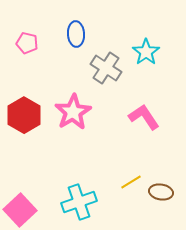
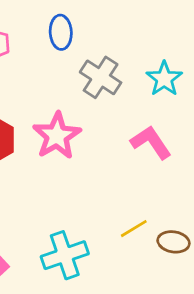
cyan star: (146, 52) -> (164, 79), moved

